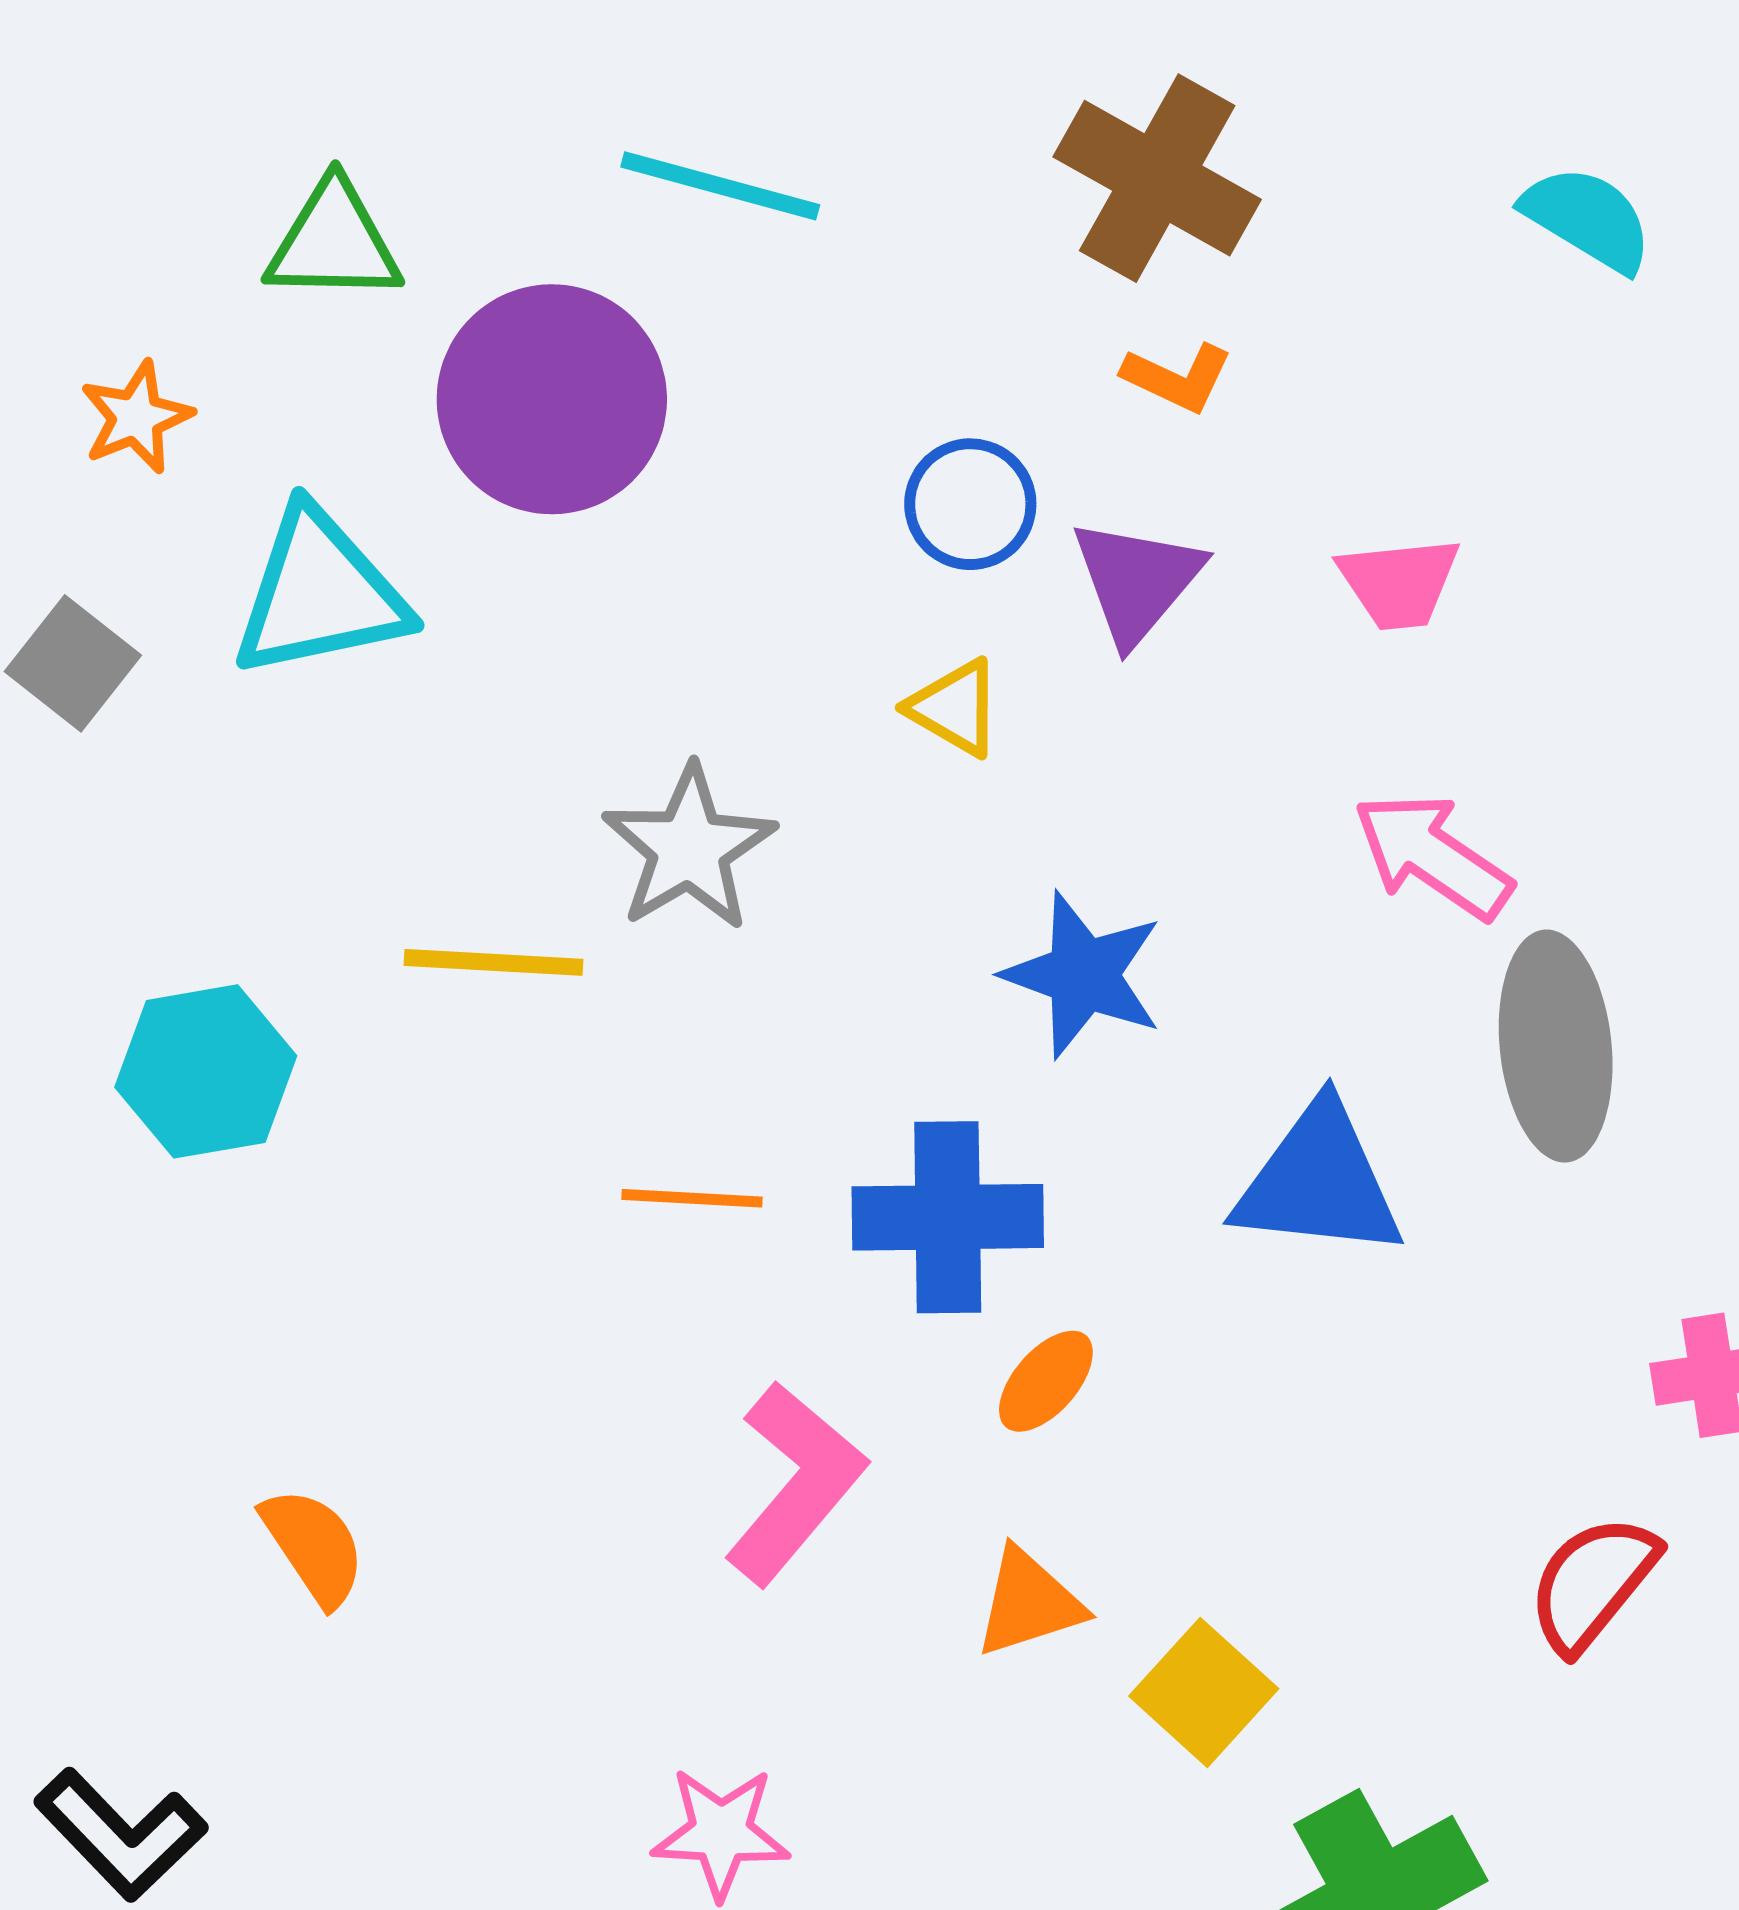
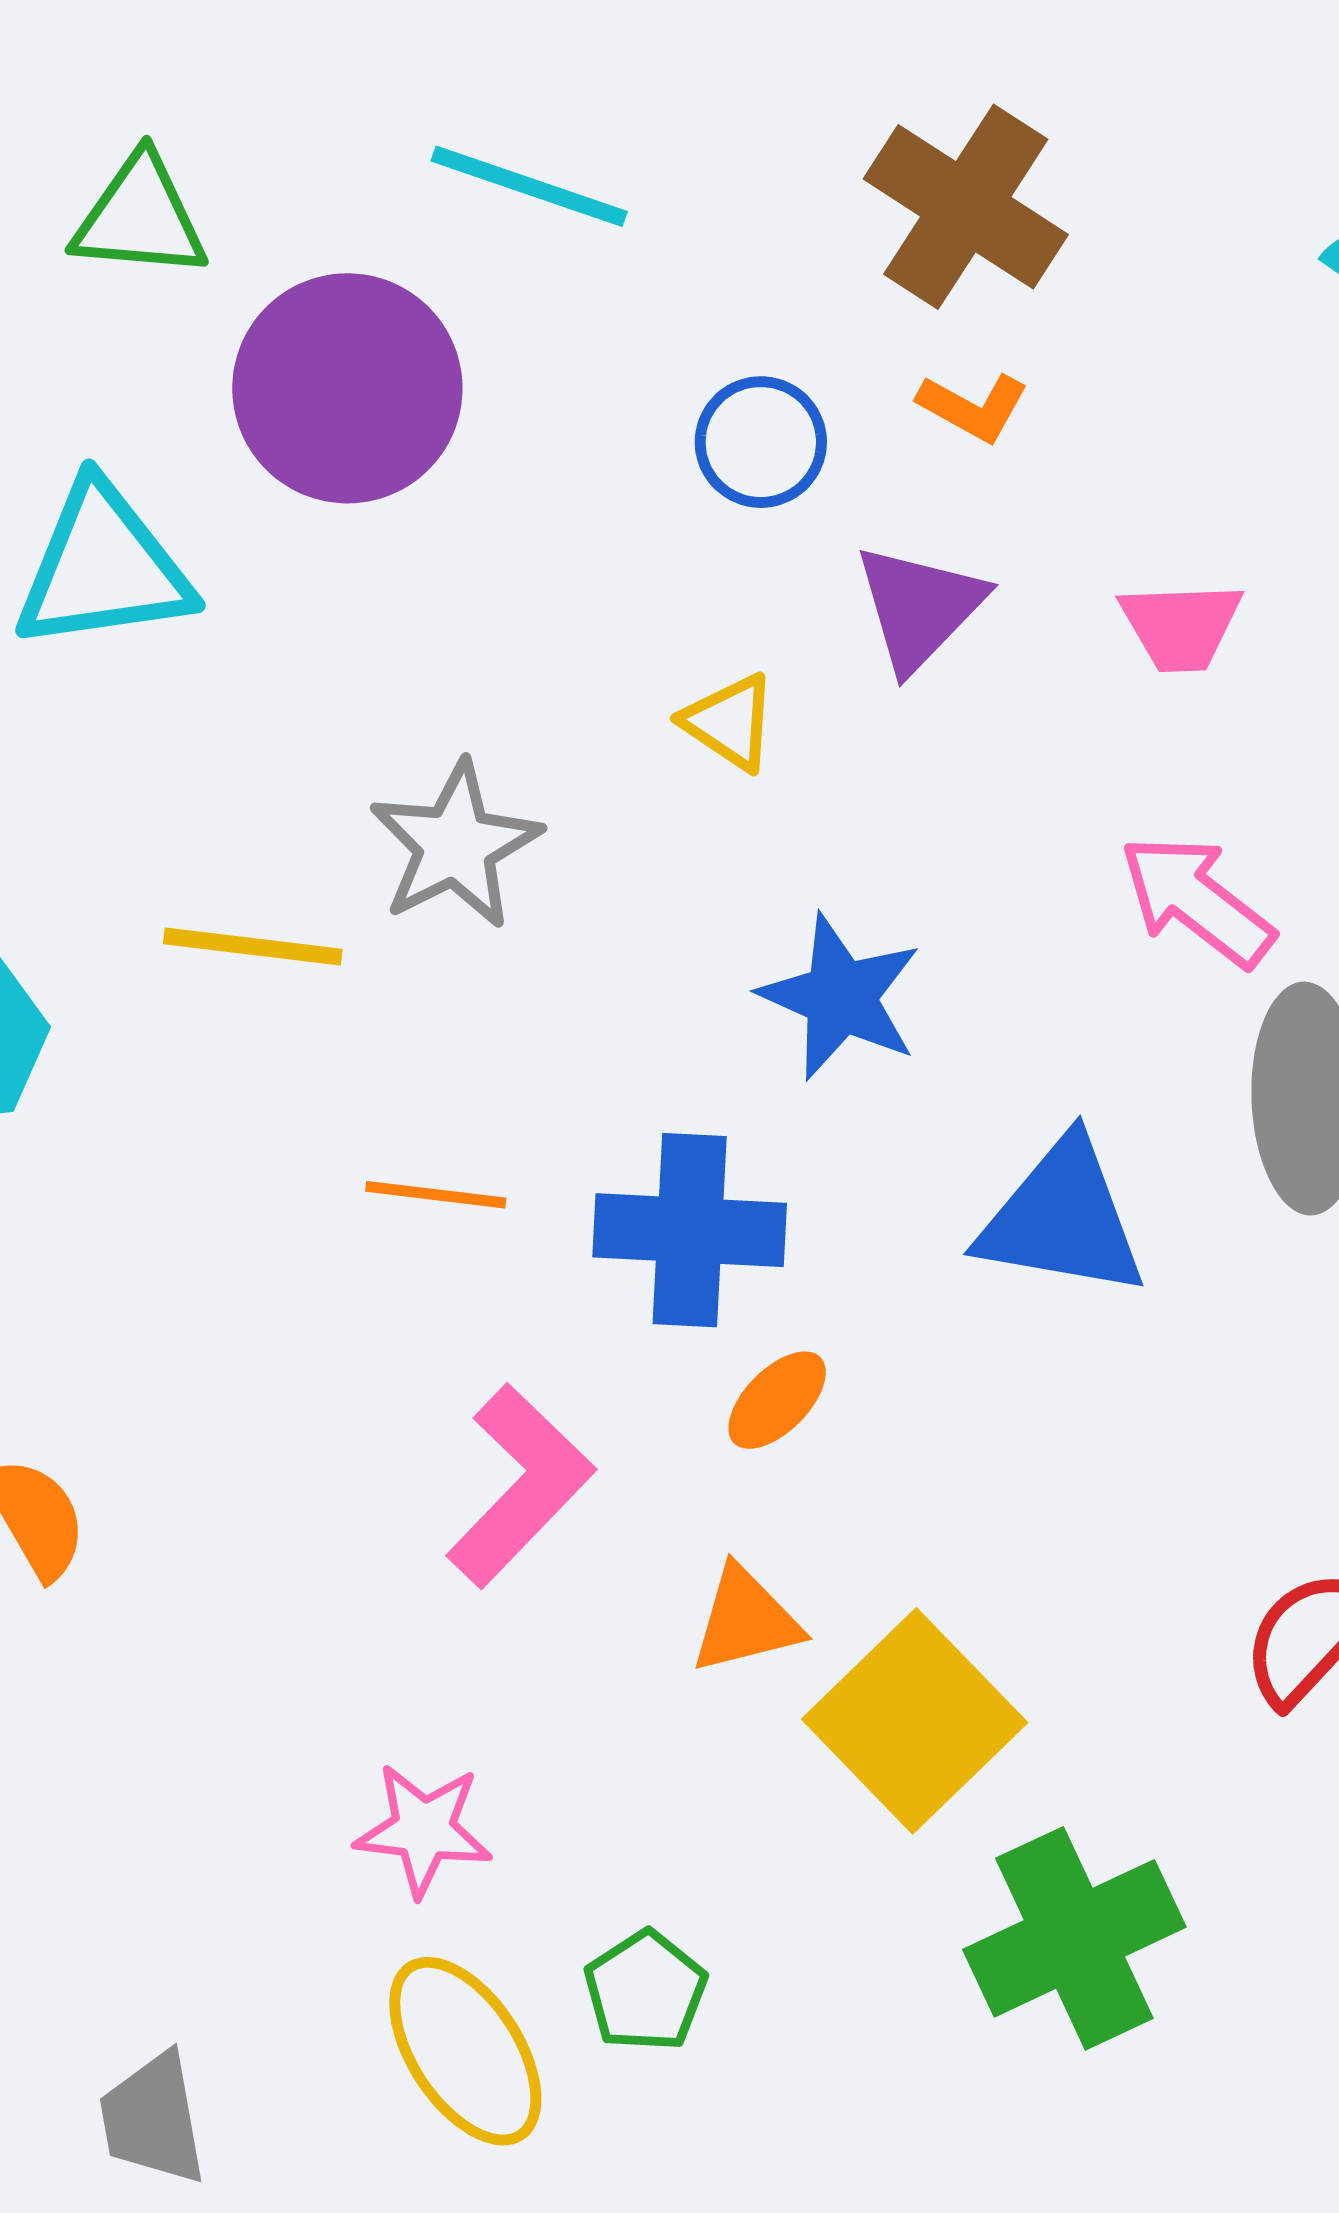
blue circle: (970, 504) -> (761, 442), moved
yellow square: (1204, 1692) -> (915, 1721), size x1.5

